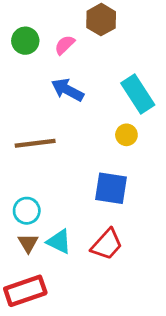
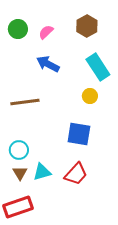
brown hexagon: (101, 20) -> (87, 26), moved
cyan triangle: (59, 242) -> (42, 172), turned -42

